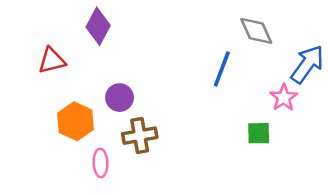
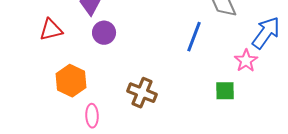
purple circle: (120, 98) -> (104, 33), moved
brown cross: (140, 136) -> (142, 93), moved, turned 32

